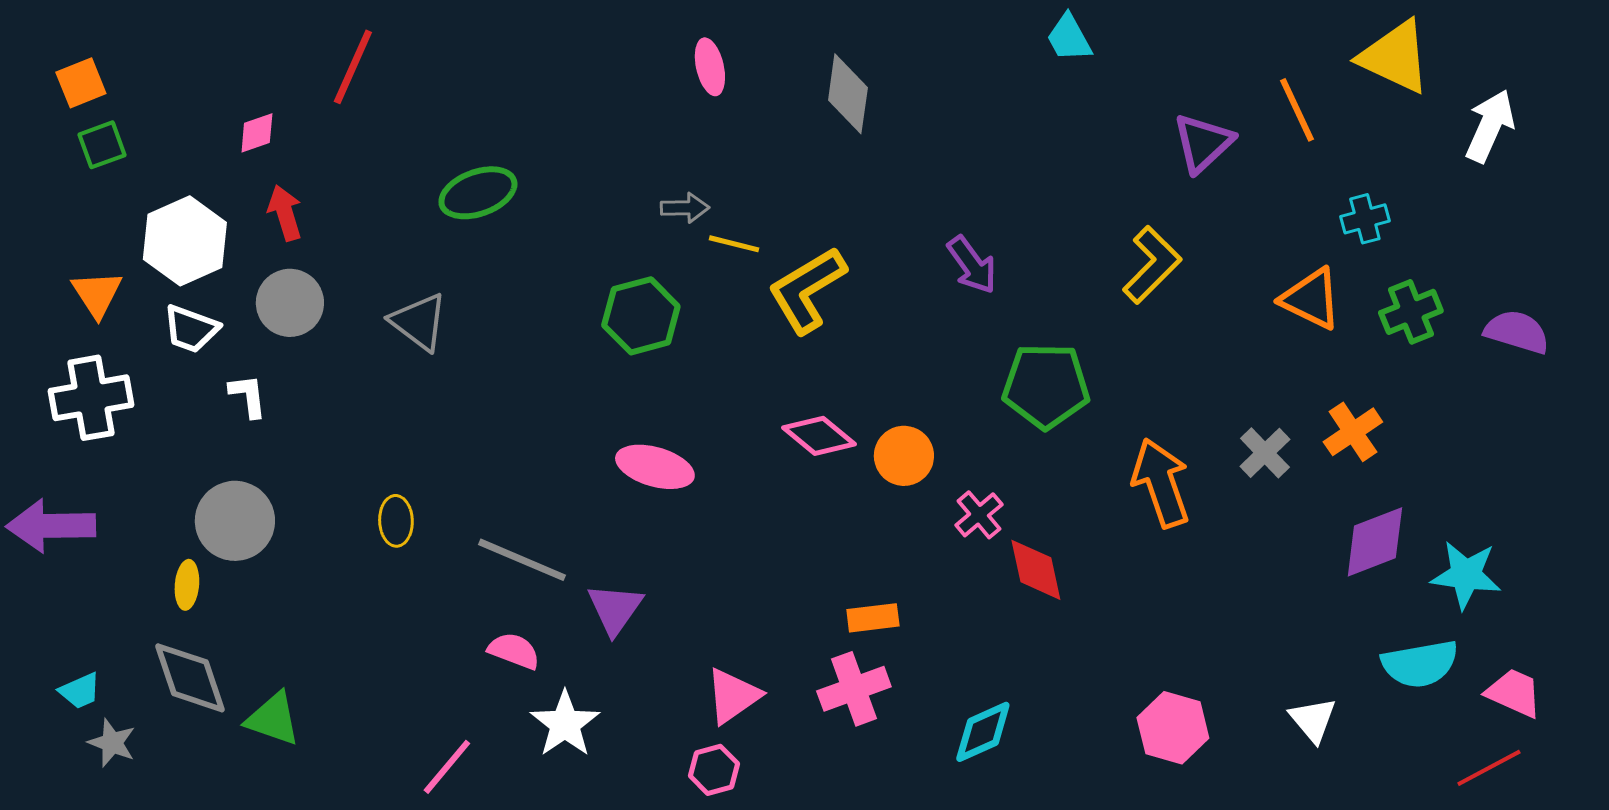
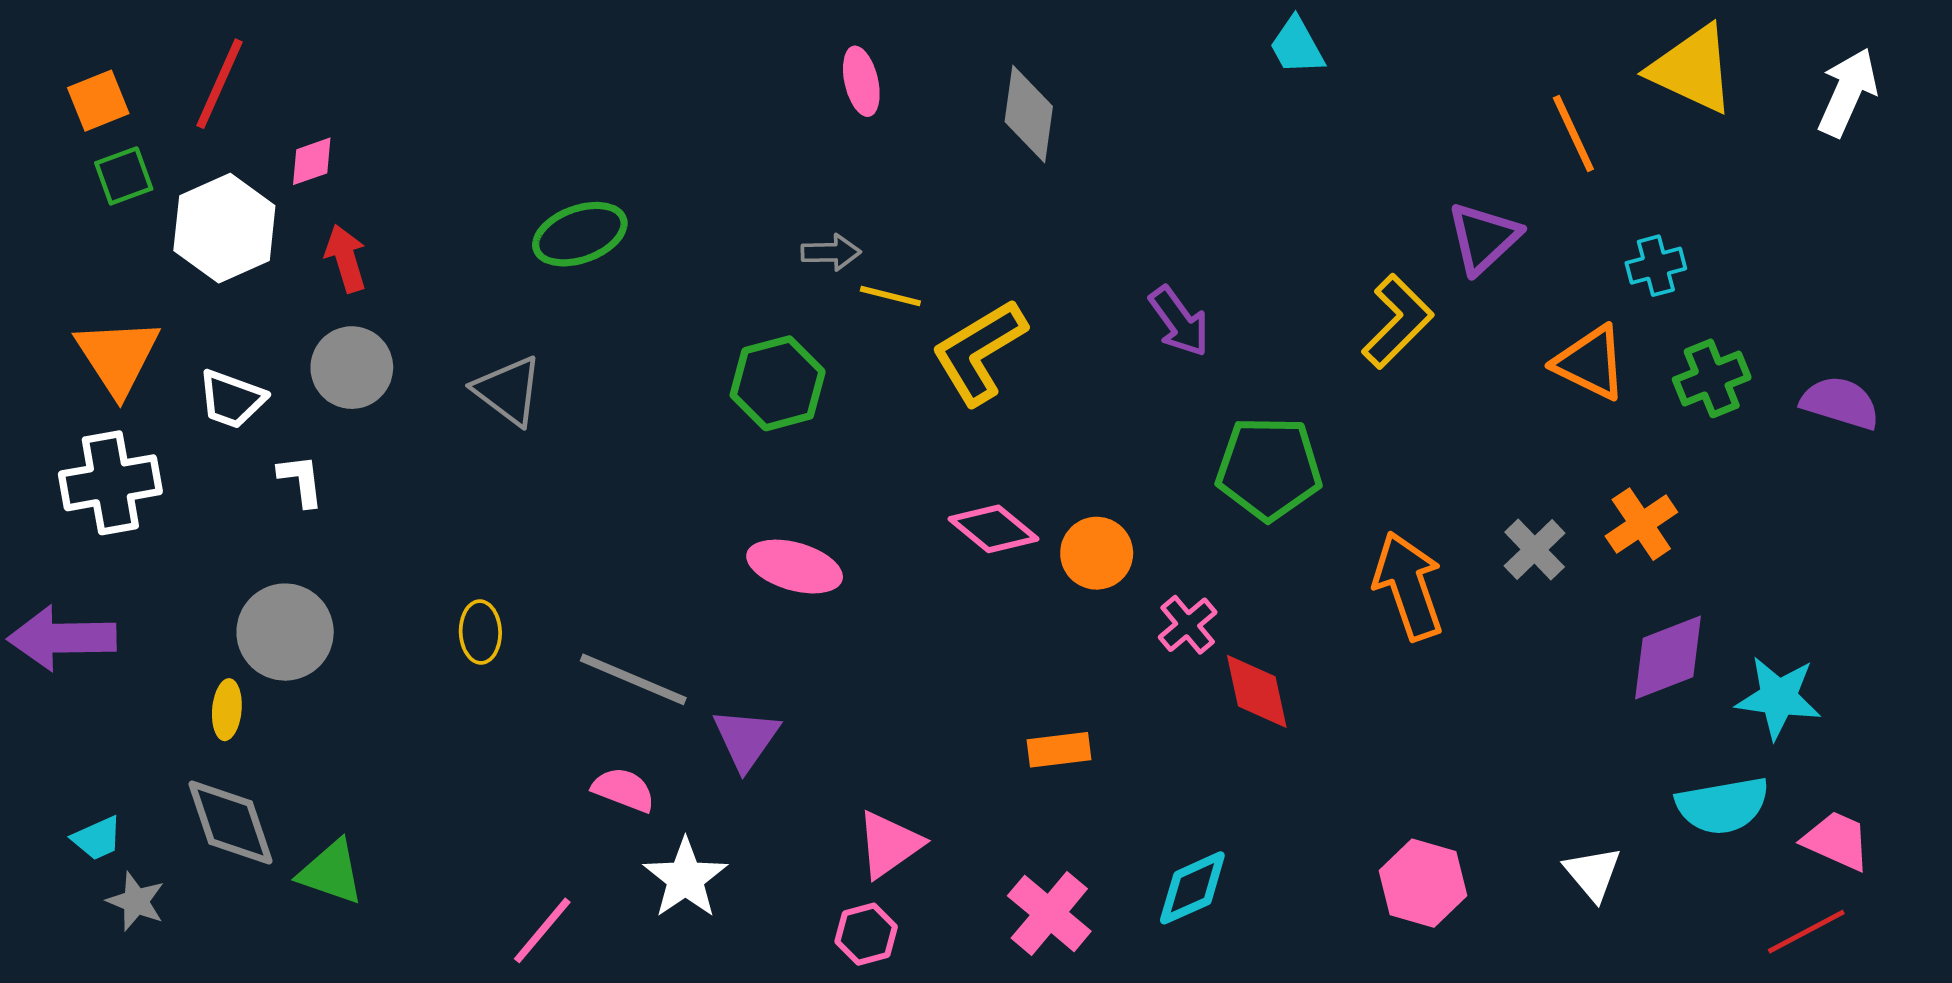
red line: (353, 67) -> (220, 84), moved
white arrow: (1490, 126) -> (1848, 92), moved
purple triangle: (1203, 143) -> (1484, 238), moved
white hexagon: (185, 241) -> (224, 228), moved
orange triangle: (97, 294) -> (118, 357), size x1.4
pink cross: (854, 689) -> (1049, 913), moved, turned -30

